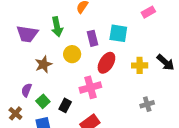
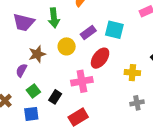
purple rectangle: (92, 38) -> (88, 32), turned 63
yellow cross: (140, 65) -> (132, 73), moved
purple semicircle: (26, 90) -> (21, 70), moved

